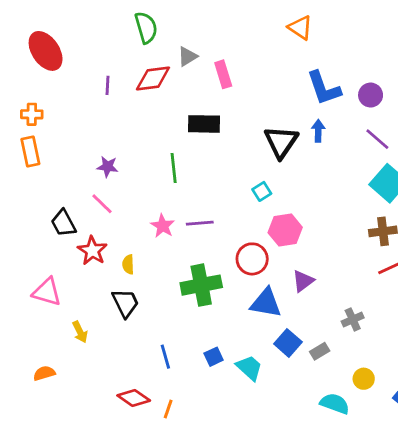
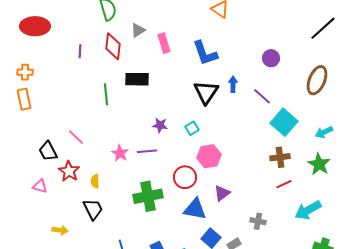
red ellipse: (46, 51) -> (35, 26), turned -56
red diamond: (153, 79) -> (113, 46), turned -76
blue L-shape: (324, 88) -> (205, 53), moved
black rectangle: (204, 124) -> (137, 79), moved
purple line: (377, 139) -> (262, 96), moved
purple star: (108, 167) -> (160, 125), moved
green line: (174, 168) -> (106, 94), moved
pink triangle: (47, 292) -> (40, 186), moved, size x0.7
gray cross: (353, 320) -> (258, 221), turned 35
yellow arrow: (80, 332) -> (60, 230), turned -56

